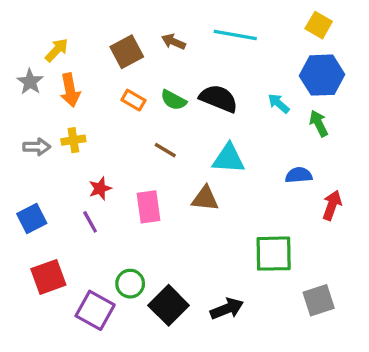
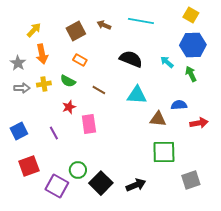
gray star: (30, 82) -> (18, 63), moved
green semicircle: (174, 100) -> (68, 81), moved
red star: (100, 189) -> (69, 107), moved
brown triangle: (205, 199) -> (158, 119), moved
red arrow: (332, 205) -> (199, 123), turned 60

